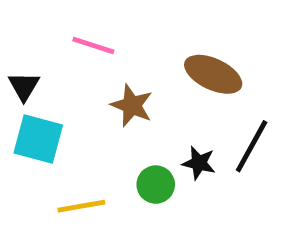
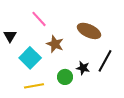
pink line: (93, 46) -> (39, 19), turned 30
cyan square: (38, 139) -> (30, 58), moved, turned 30

